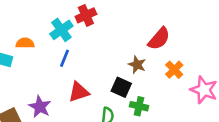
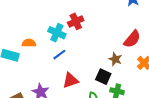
cyan cross: (61, 30) -> (57, 33), turned -30
blue line: (65, 58) -> (59, 55), turned 32

